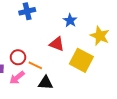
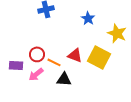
red triangle: (57, 44) -> (75, 55), moved

